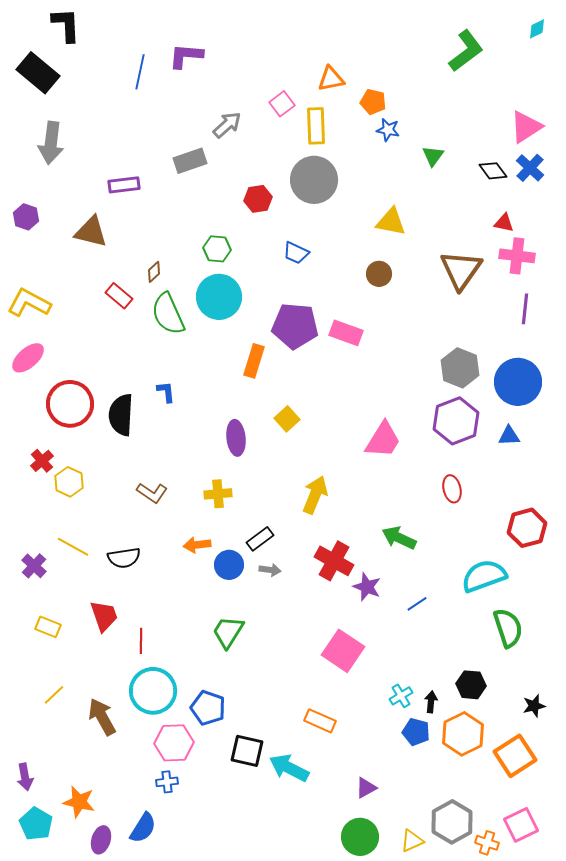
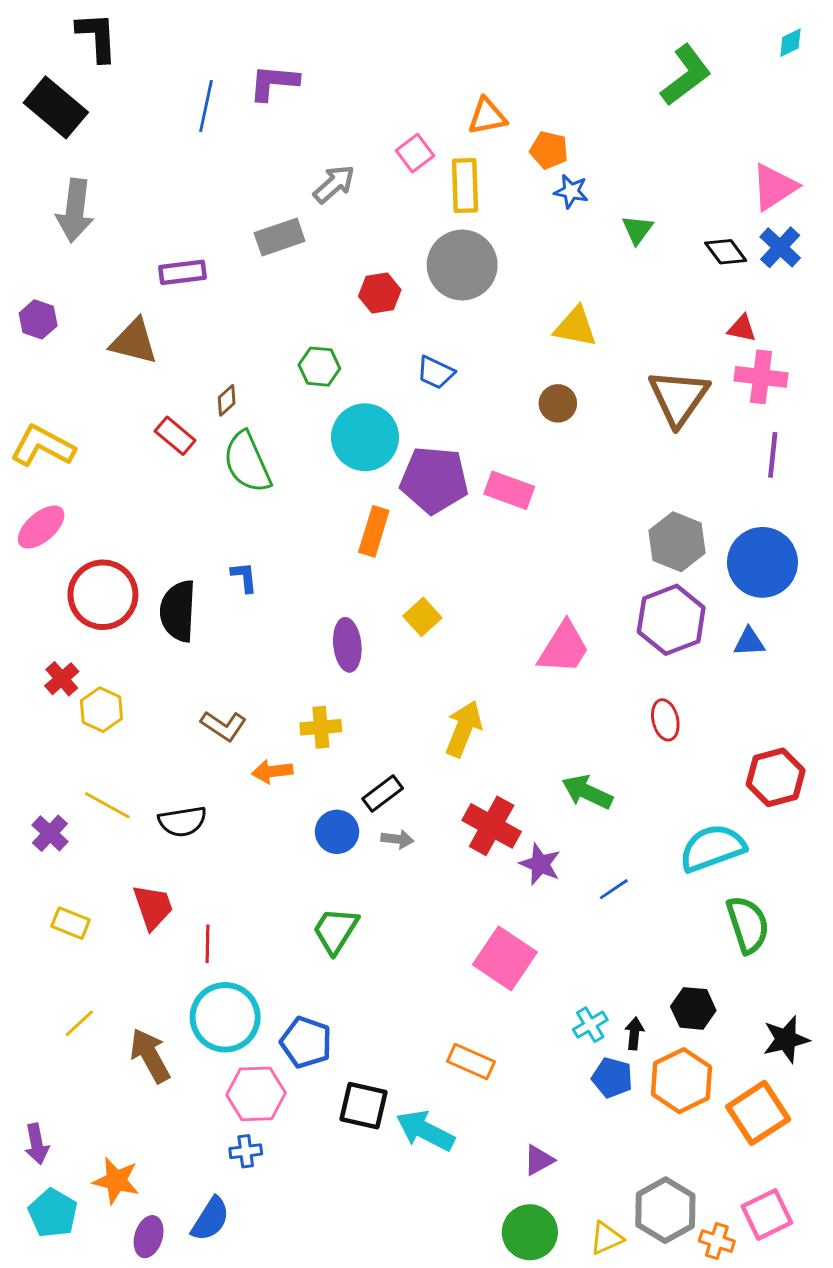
cyan circle: (219, 297) -> (365, 437), moved
orange arrow: (197, 545) -> (272, 771), moved
black star: (534, 706) -> (786, 1039), size x1.4

